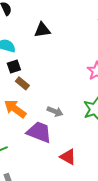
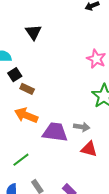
black triangle: (42, 30) -> (33, 32), turned -42
gray arrow: (55, 111) -> (82, 127), moved

